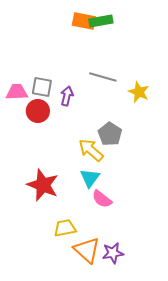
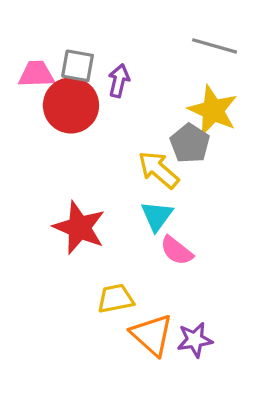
gray line: (103, 77) -> (215, 46), moved
yellow star: (139, 92) -> (213, 110), moved, size x1.4
red circle: (38, 111) -> (71, 105), size x1.4

